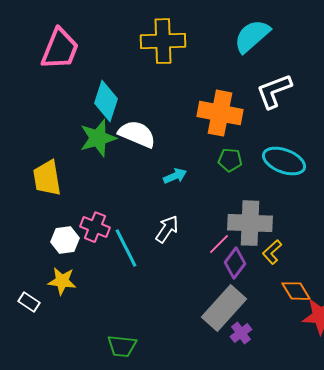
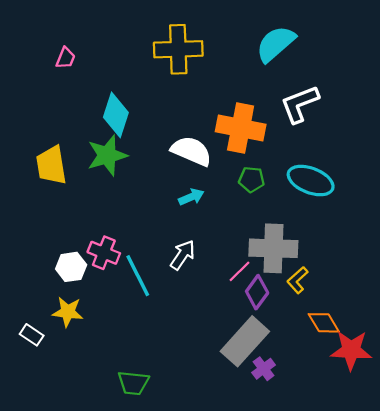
pink trapezoid: (60, 49) -> (66, 58), size x0.5
white semicircle: (137, 134) -> (191, 151), moved
yellow trapezoid: (47, 178) -> (51, 165), moved

